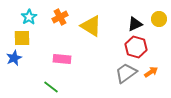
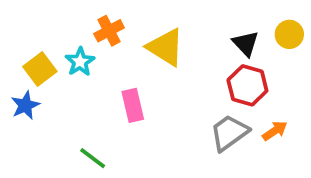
cyan star: (29, 17) -> (80, 62), moved
black triangle: (135, 24) -> (246, 43), turned -49
yellow square: (22, 38) -> (40, 69), turned -36
pink rectangle: (62, 59) -> (133, 105), moved, turned 72

